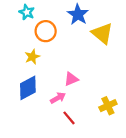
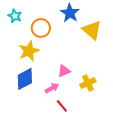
cyan star: (27, 12) -> (15, 16), moved
yellow star: (32, 57) -> (29, 51), size x1.5
yellow cross: (108, 106) -> (88, 83), moved

